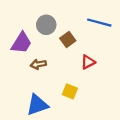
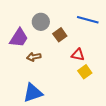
red triangle: (88, 62) -> (78, 55), turned 40
yellow square: (70, 91) -> (85, 72), moved, turned 32

